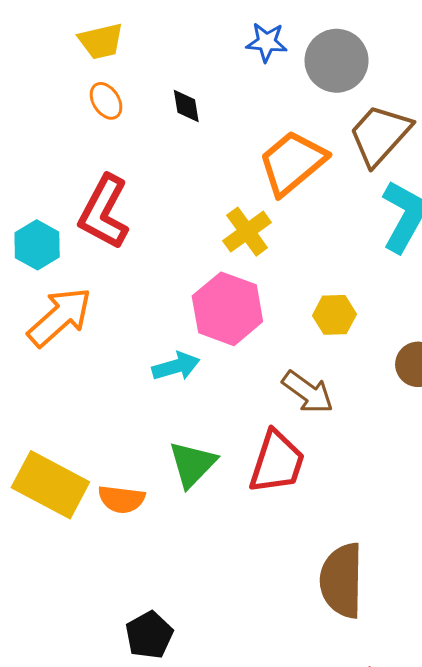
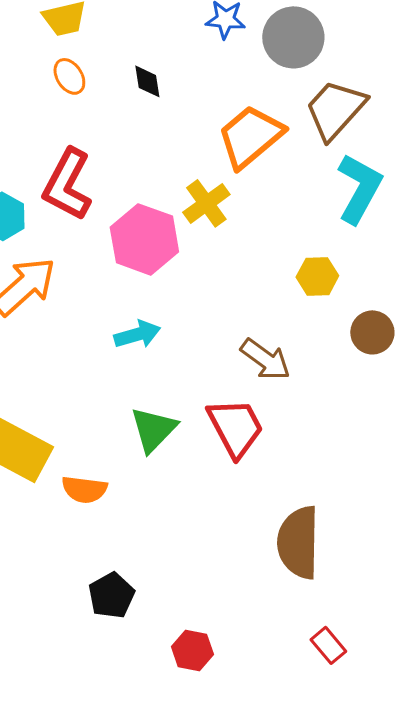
pink hexagon: (227, 309) -> (144, 239), moved
yellow hexagon: (334, 315) -> (317, 276), moved
red trapezoid: (277, 462) -> (235, 427), turned -46
orange semicircle: (121, 499) -> (84, 489), moved

